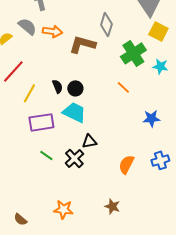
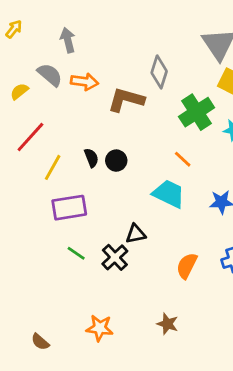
cyan trapezoid: (74, 112) -> (169, 194), moved

